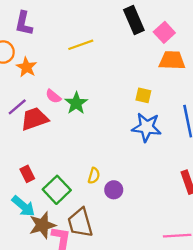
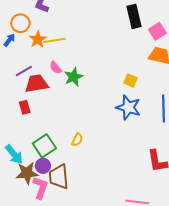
yellow line: (81, 45) -> (55, 40), moved
red rectangle: (27, 174) -> (25, 107), moved
purple circle: (114, 190) -> (43, 166), moved

